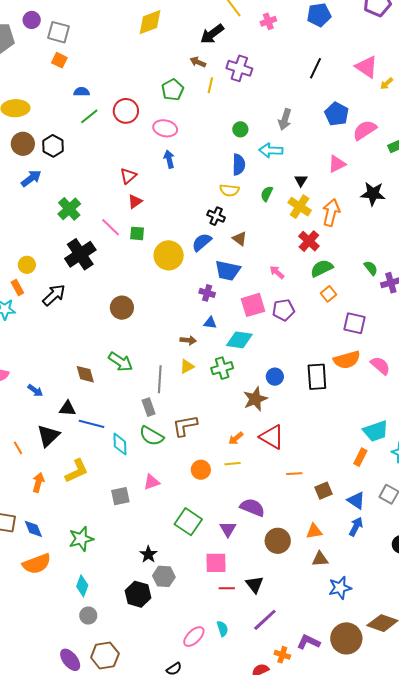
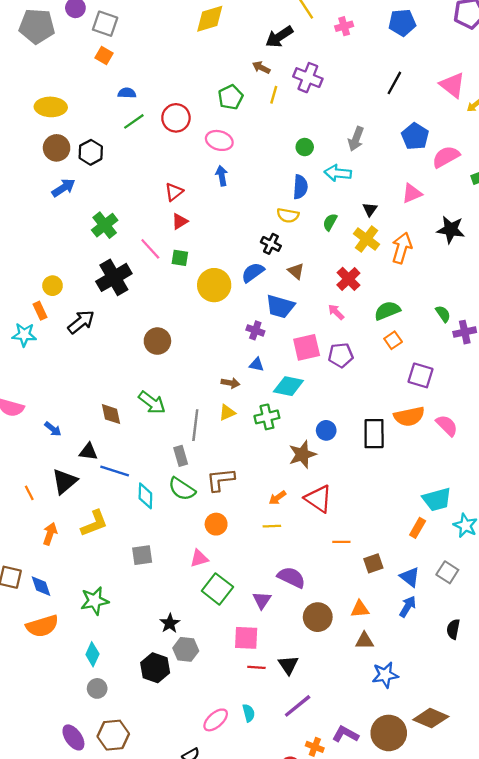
red cross: (309, 241) -> (348, 279), moved
orange circle: (201, 470) -> (216, 524), moved
pink triangle: (152, 482) -> (199, 558), moved

